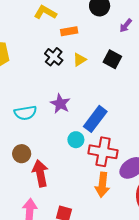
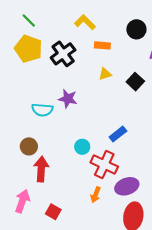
black cross: (54, 57) -> (63, 54), moved, size x1.4
purple star: (60, 104) -> (68, 99), moved, turned -30
blue rectangle: (95, 119) -> (118, 134), moved, size x0.7
orange arrow: (102, 185) -> (96, 195), size x0.7

